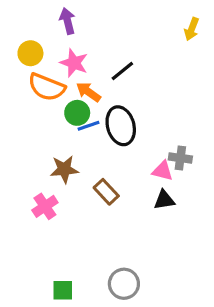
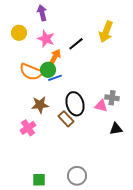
yellow arrow: (192, 29) -> (106, 32), moved, size x1.5
orange semicircle: (47, 87) -> (31, 72), moved
orange arrow: (88, 92) -> (55, 57), turned 84
black ellipse: (121, 126) -> (75, 104), moved
black triangle: (164, 200) -> (116, 129), moved

